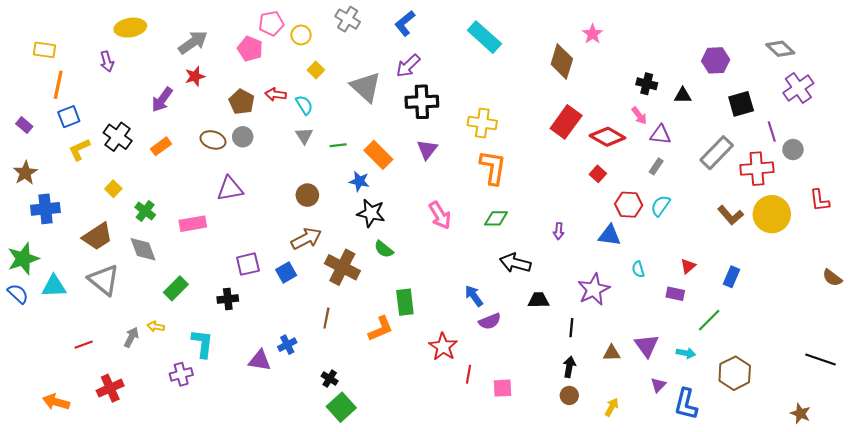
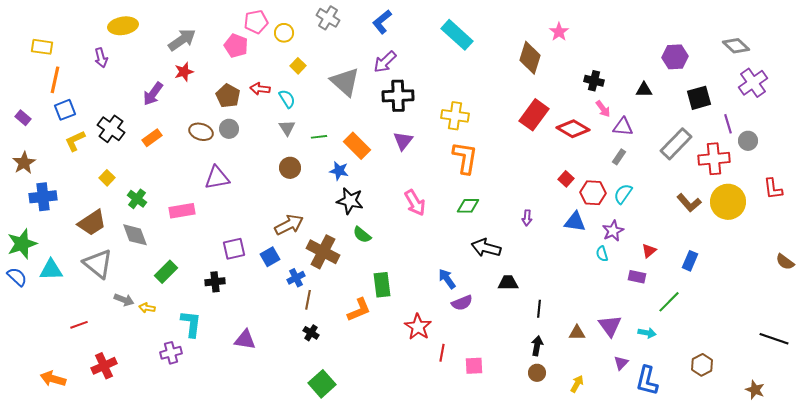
black cross: (647, 84) -> (594, 81), moved
red square: (598, 174) -> (566, 179), moved
brown circle: (307, 195) -> (290, 168), moved
purple star: (594, 289) -> (613, 231), moved, size x0.7
gray arrow: (131, 337) -> (124, 300), moved, turned 84
blue cross: (287, 345) -> (296, 278), moved
brown hexagon: (735, 373) -> (702, 365), moved, size x0.7
black cross: (330, 379) -> (311, 333), moved

